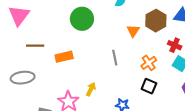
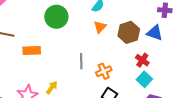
orange triangle: (133, 31) -> (100, 27), moved
orange cross: (149, 63) -> (104, 71), moved

